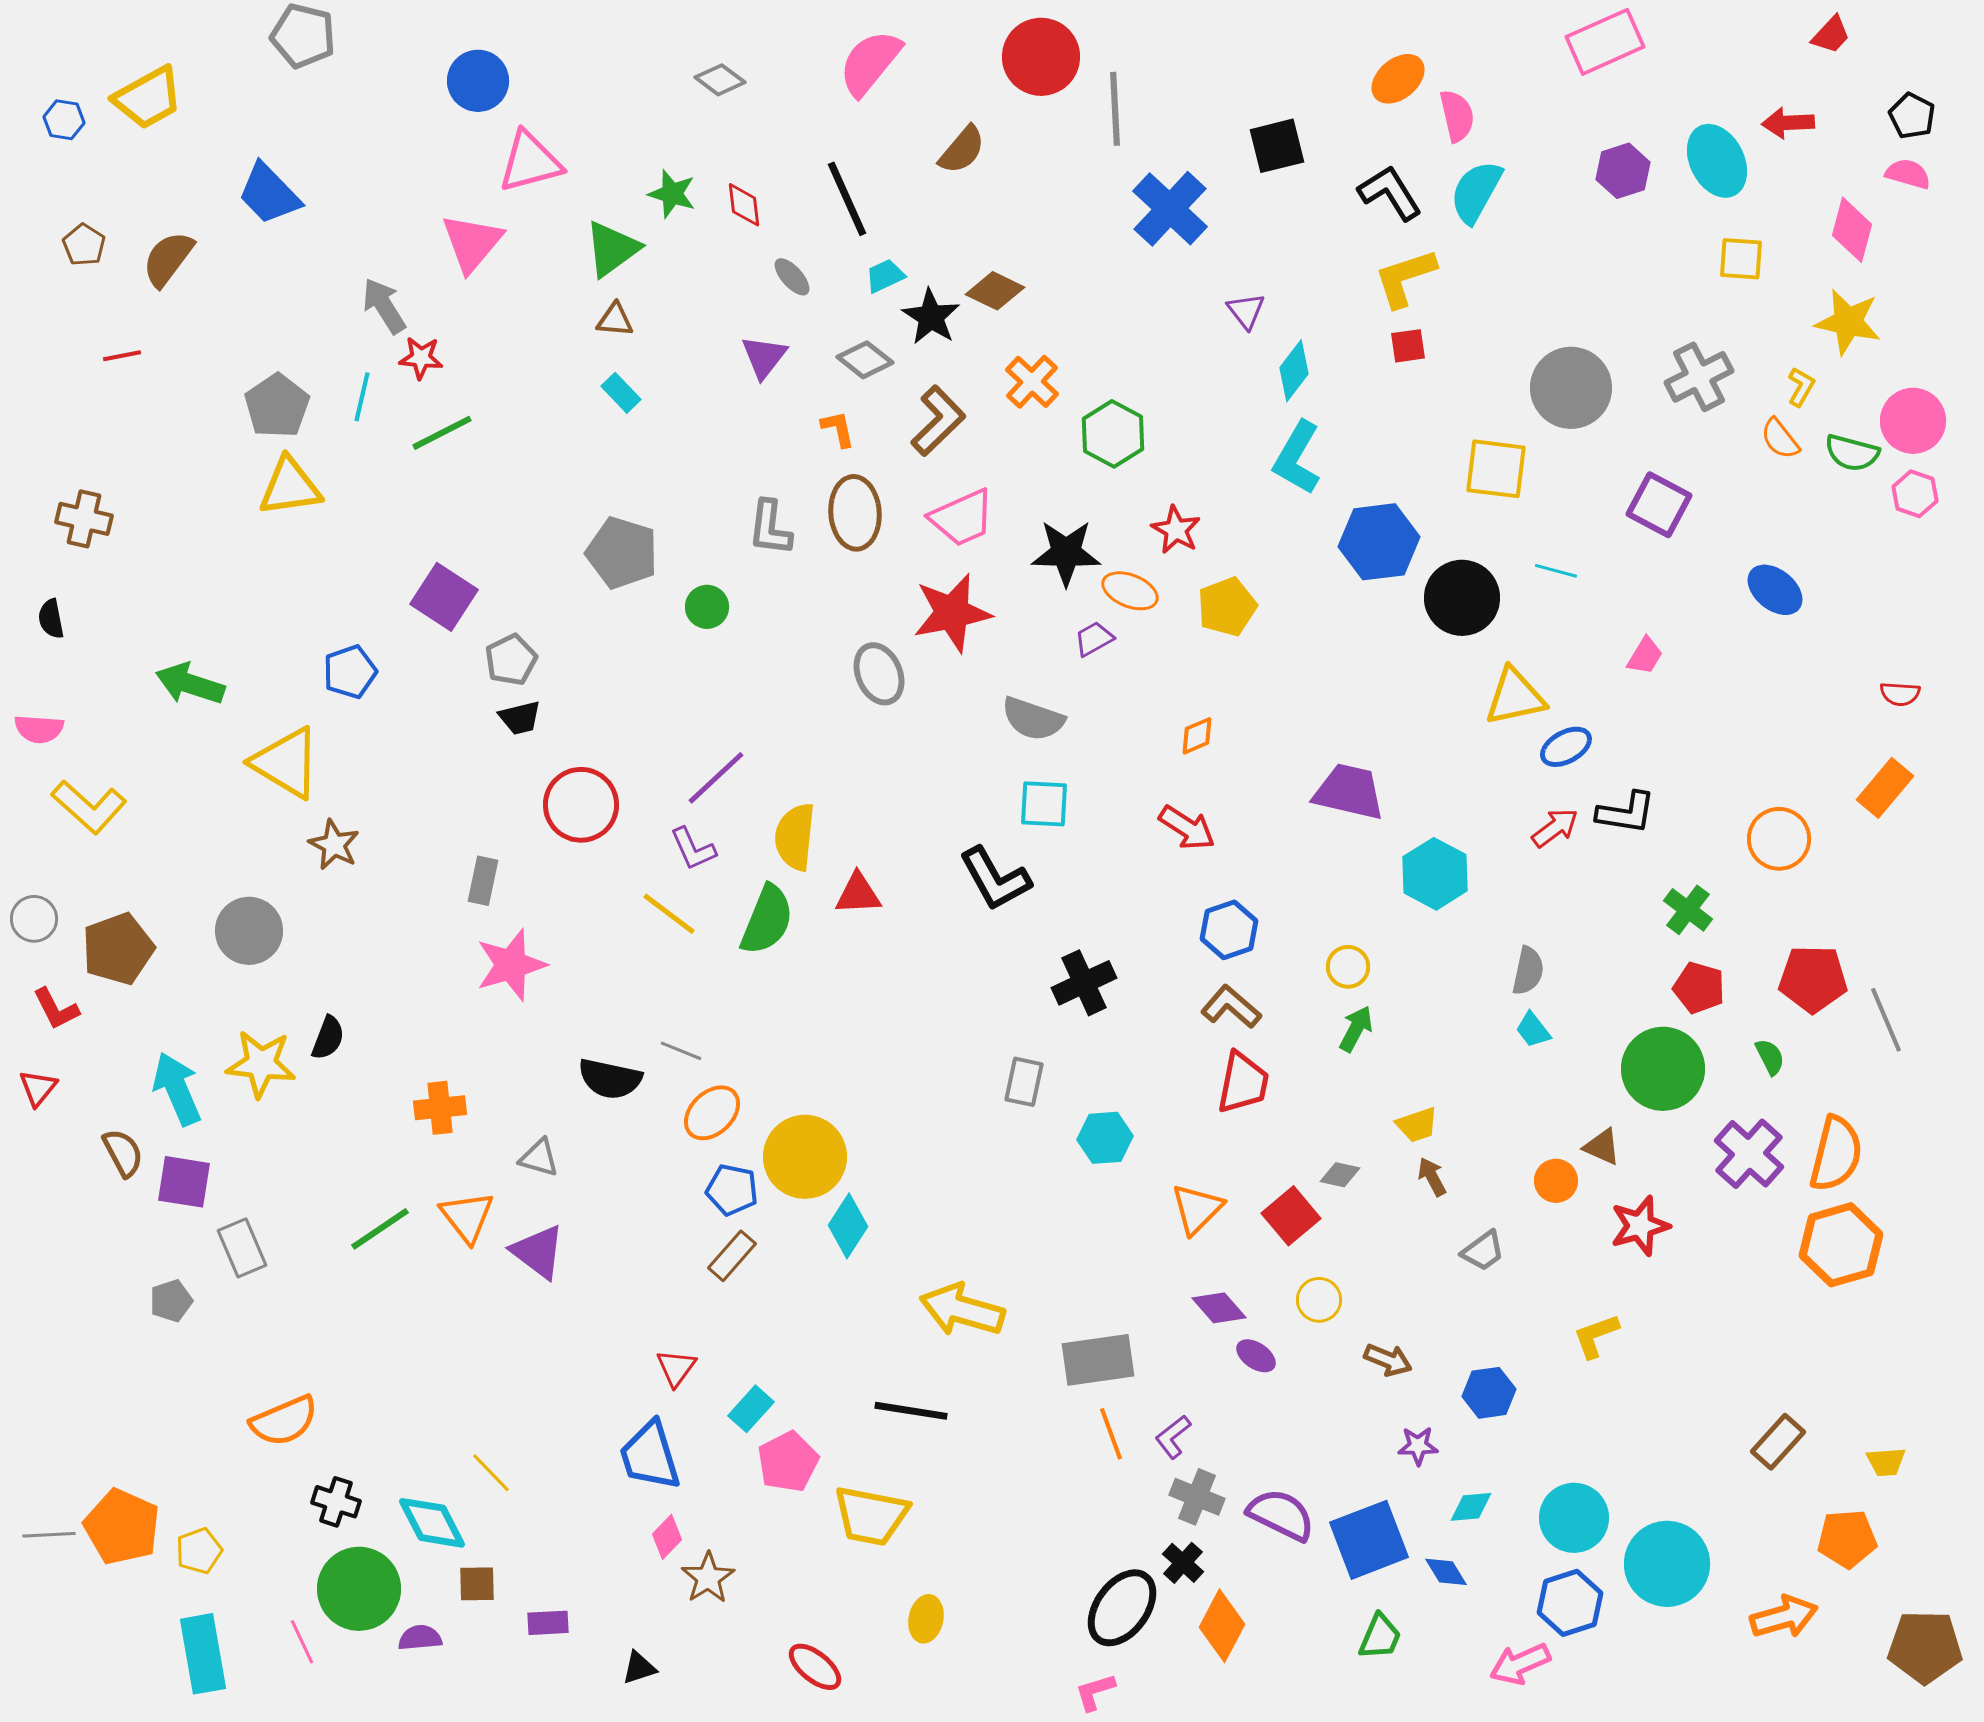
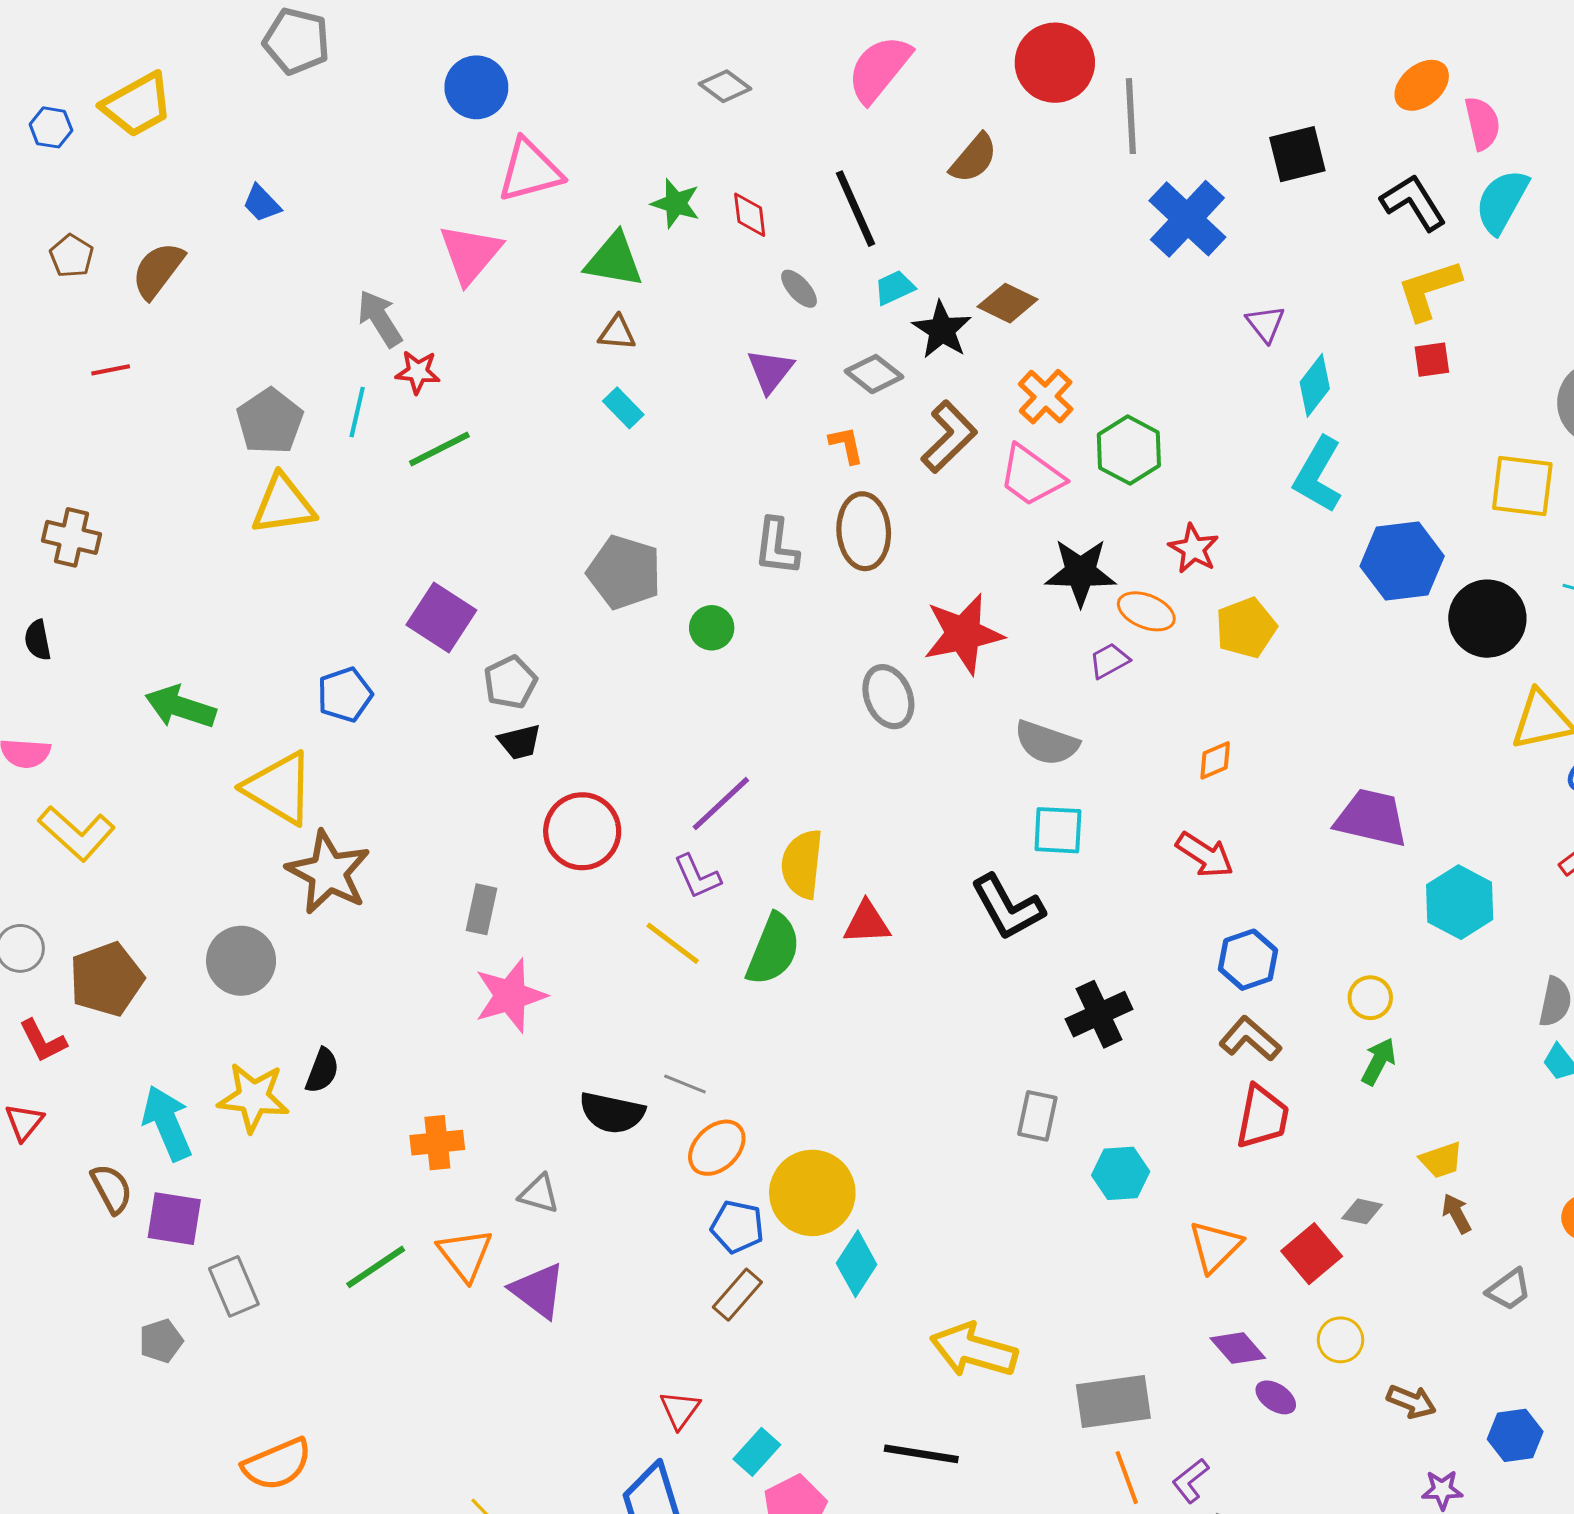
blue trapezoid: (269, 194) -> (262, 203), size x0.6
green triangle: (612, 249) -> (614, 260), turned 46
pink trapezoid: (962, 518) -> (1031, 476), moved, turned 60
brown star: (334, 845) -> (328, 872), size x1.6

